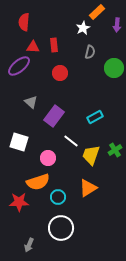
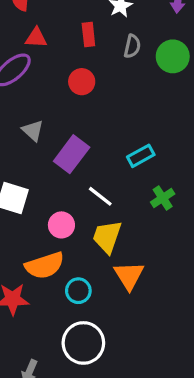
red rectangle: (54, 45) -> (88, 34), moved
green circle: (114, 68) -> (173, 56), moved
green cross: (115, 150) -> (163, 198), moved
yellow trapezoid: (91, 155) -> (107, 237), moved
orange triangle: (88, 188) -> (129, 276), turned -30

